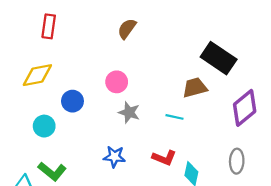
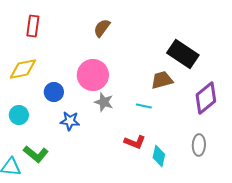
pink circle: (117, 82) -> (93, 75), size x1.6
cyan circle: (44, 126) -> (19, 115), moved
blue star: (114, 157) -> (70, 121), moved

